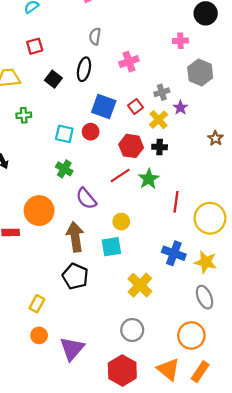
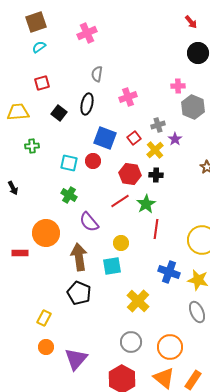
pink cross: (180, 41) -> (178, 86), moved
red line: (176, 202) -> (156, 229), moved
orange circle: (191, 335) -> (170, 347), moved

